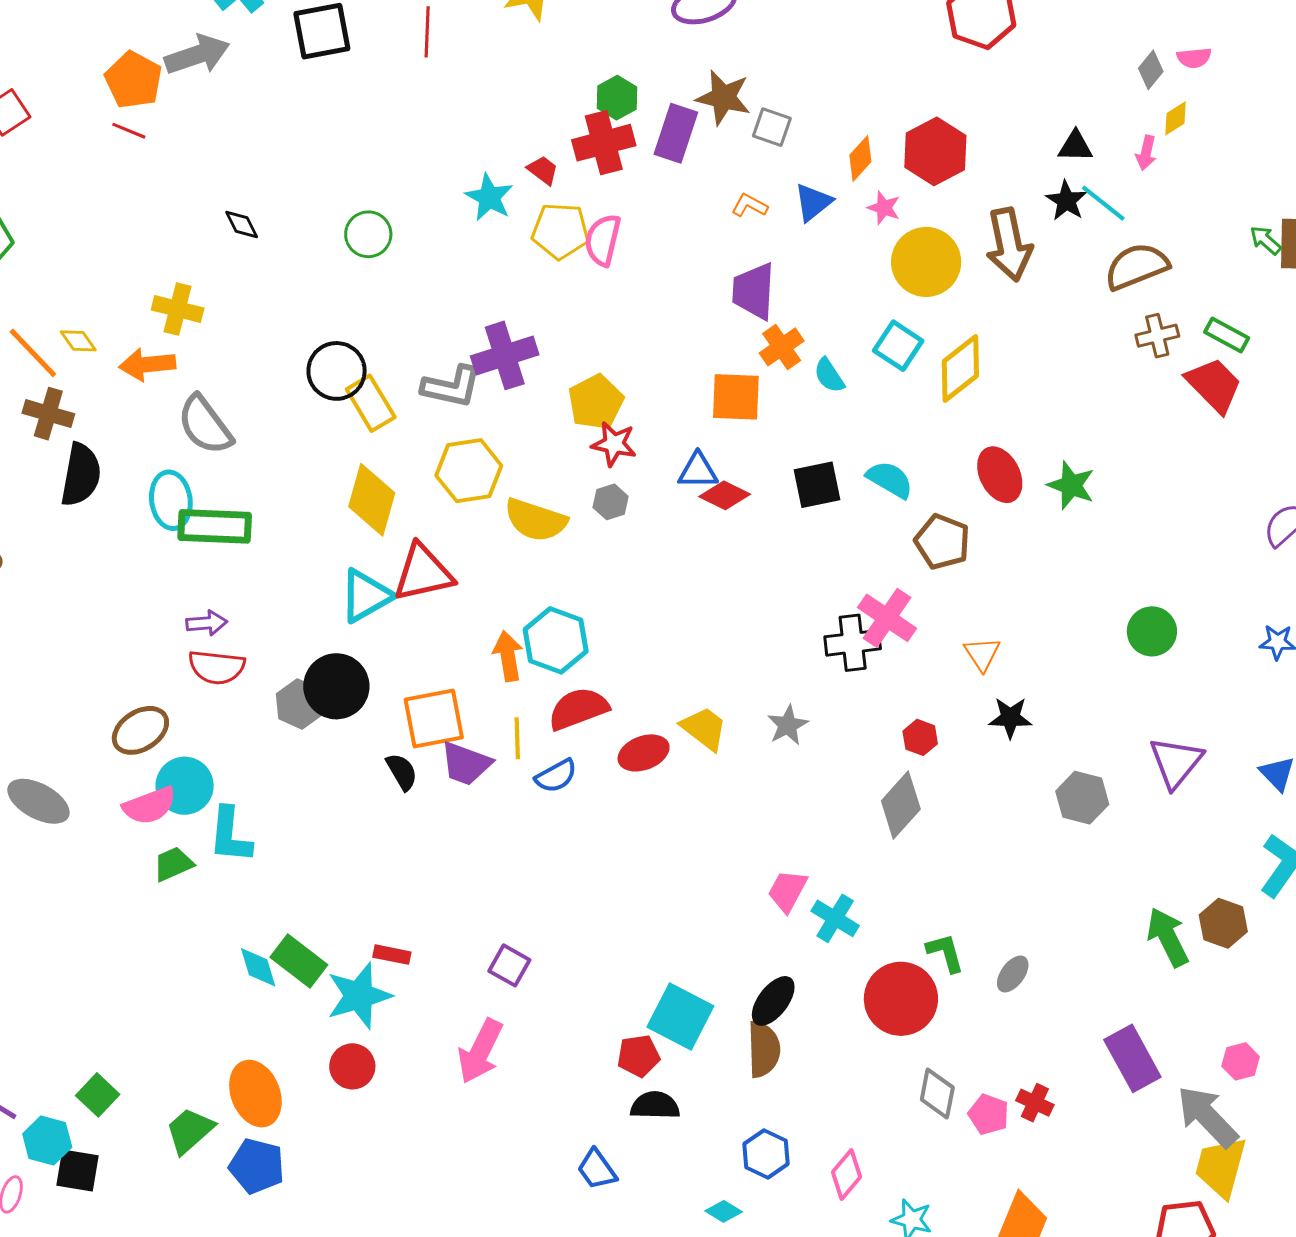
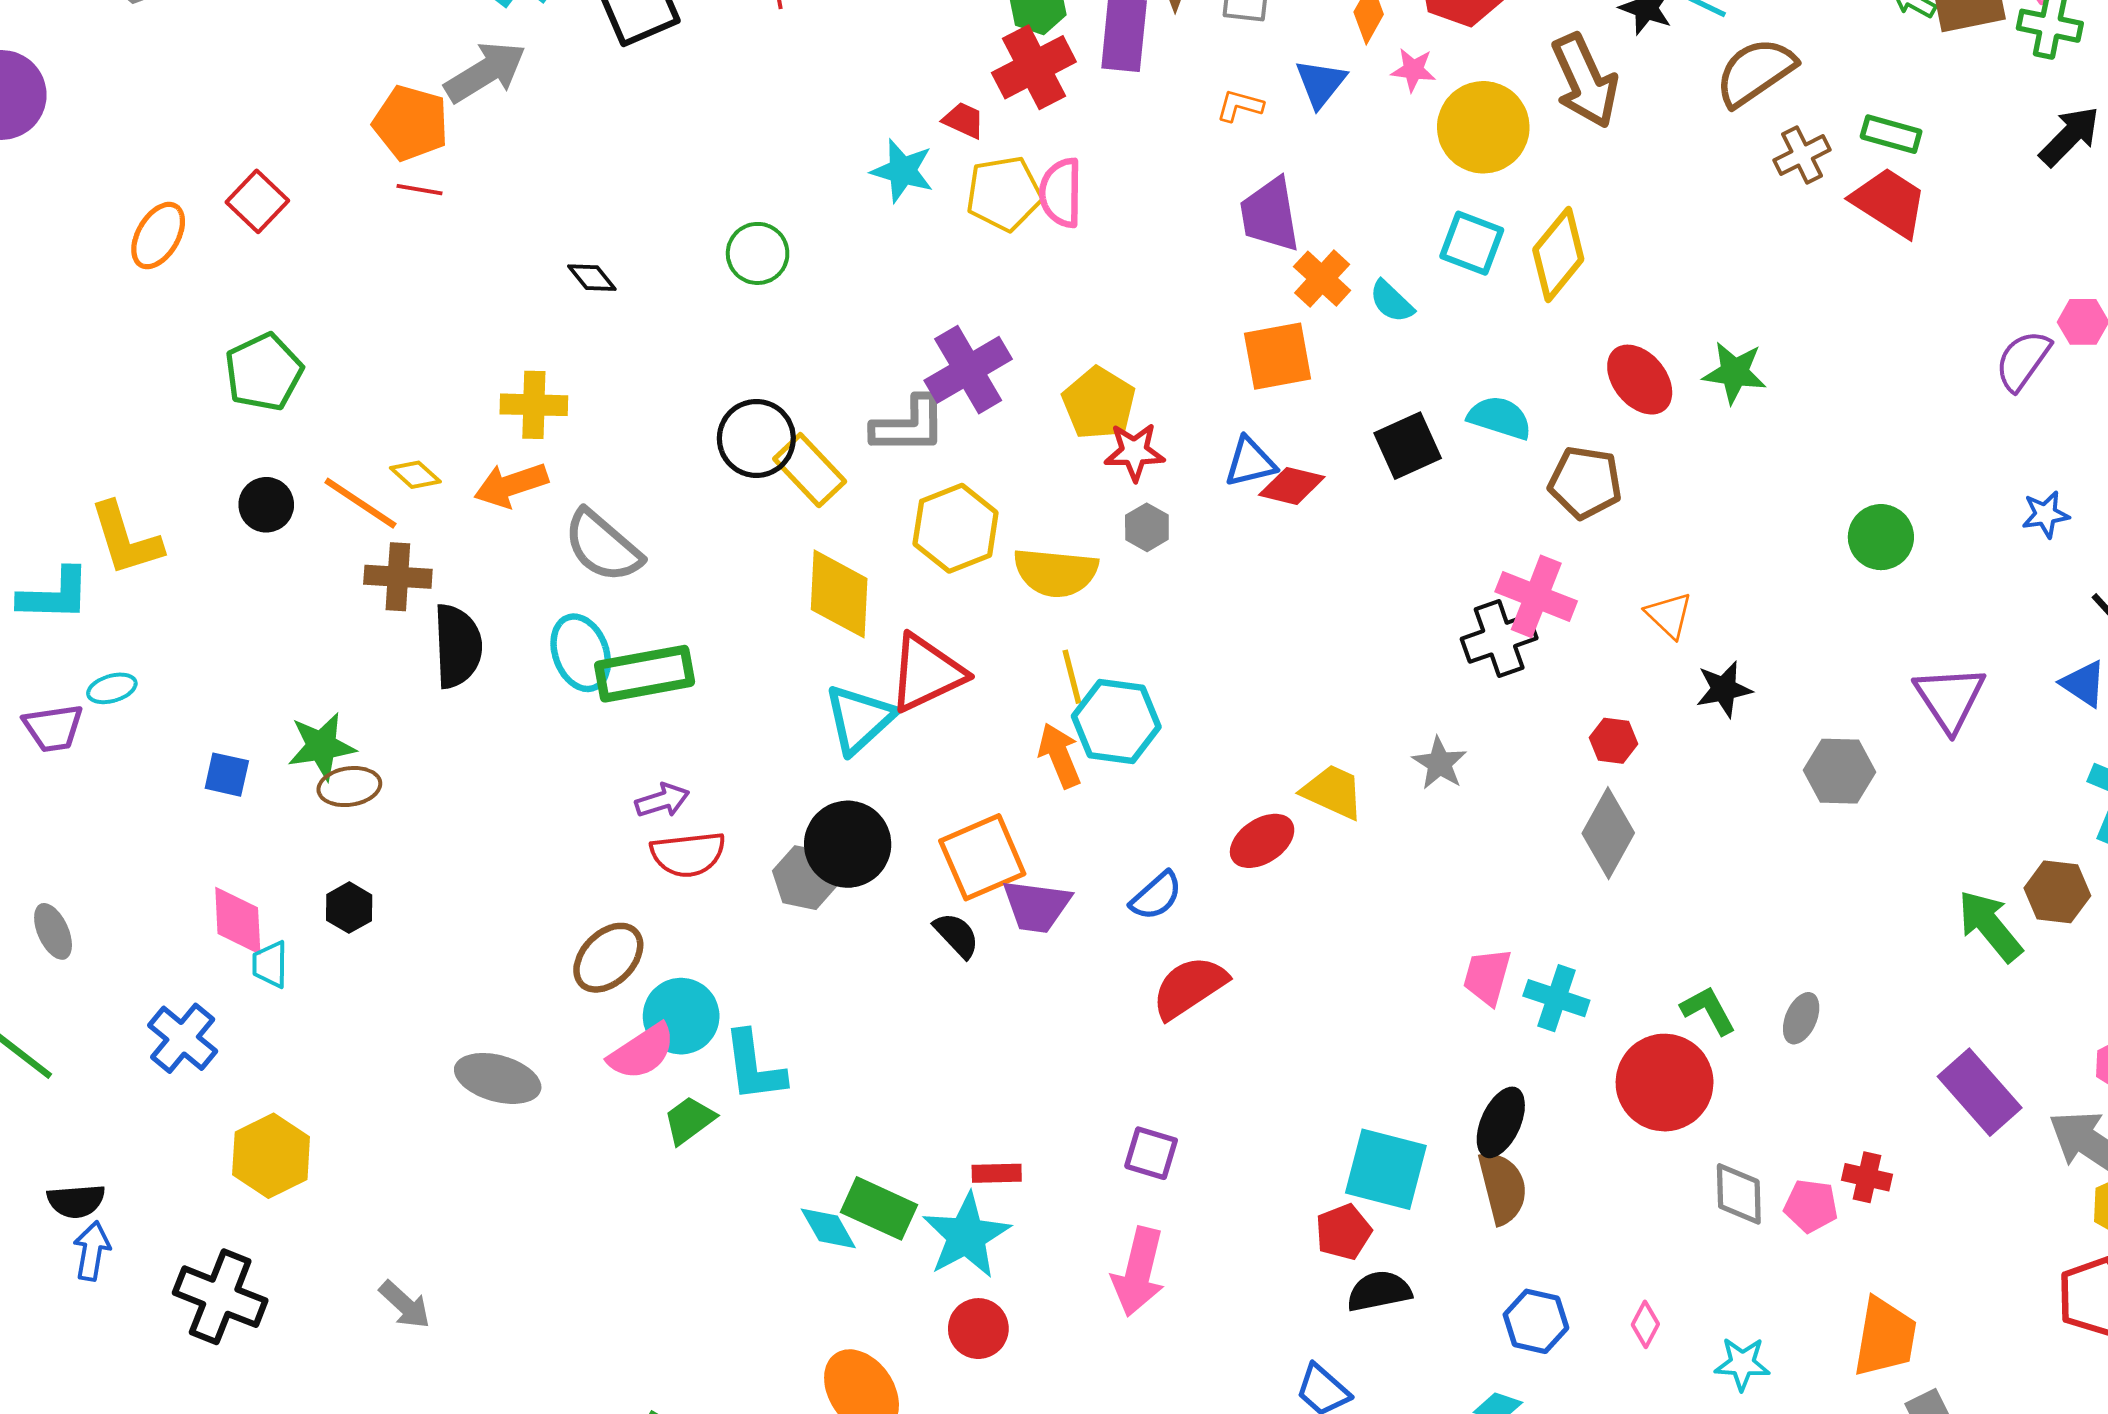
red semicircle: (578, 709) -> (1189, 987), moved
yellow line: (517, 738) -> (1072, 677), moved
pink diamond: (846, 1174) -> (1645, 1324), size x0.7

